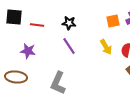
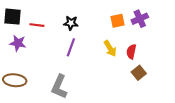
purple line: (69, 46) -> (71, 47), turned 54
purple star: (28, 51) -> (18, 43), moved

